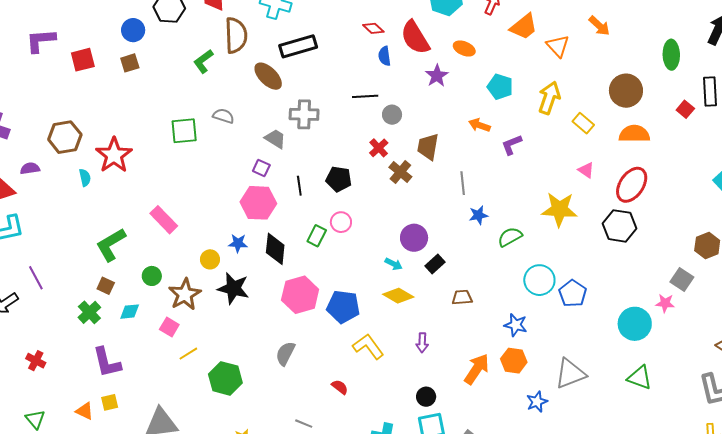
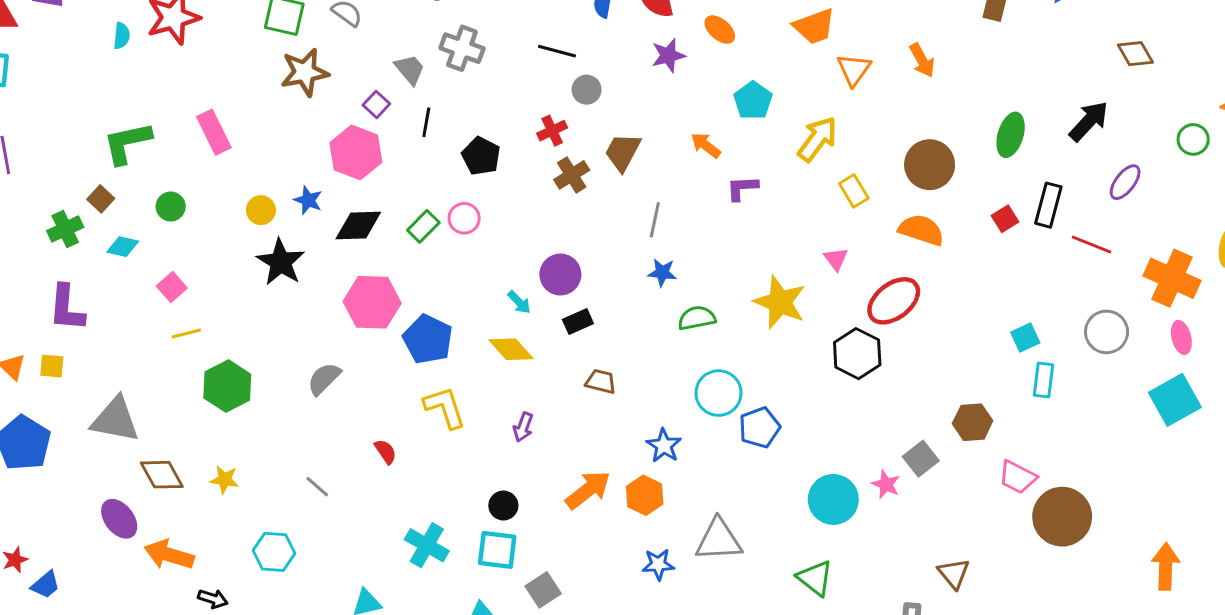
black line: (299, 186) -> (426, 122), moved
black diamond: (275, 249) -> (358, 226), turned 64
brown star: (185, 294) -> (305, 72), moved

